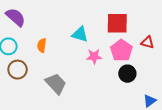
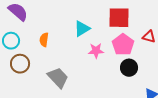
cyan triangle: (80, 34) -> (82, 29), turned -48

